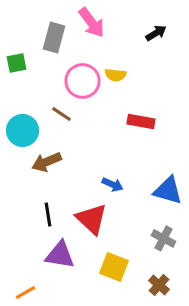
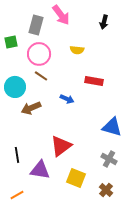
black arrow: (156, 33) -> (104, 22), turned 136
pink circle: (83, 81) -> (39, 54), moved
blue arrow: (112, 184) -> (67, 99), moved
black line: (48, 214) -> (17, 155), moved
red triangle: (92, 219) -> (61, 146), turned 40

